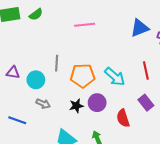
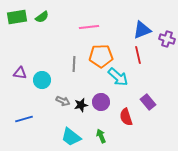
gray line: (57, 63) -> (74, 64), moved
red line: (146, 70) -> (138, 55), moved
orange pentagon: (83, 76) -> (101, 56), moved
gray arrow: (43, 104) -> (63, 101), moved
blue line: (17, 120) -> (24, 119), turned -36

